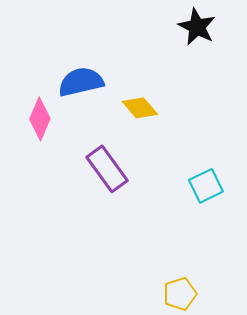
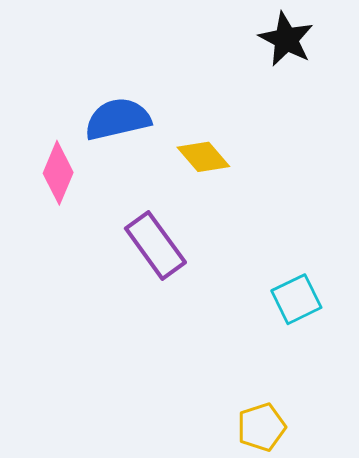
cyan square: (206, 186) -> (296, 299), moved

